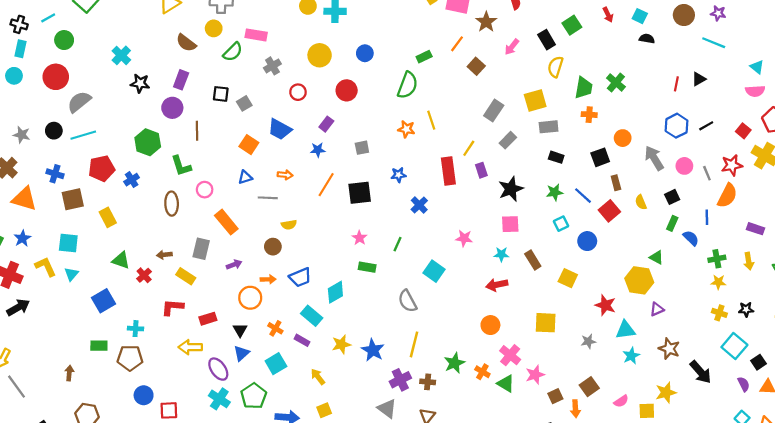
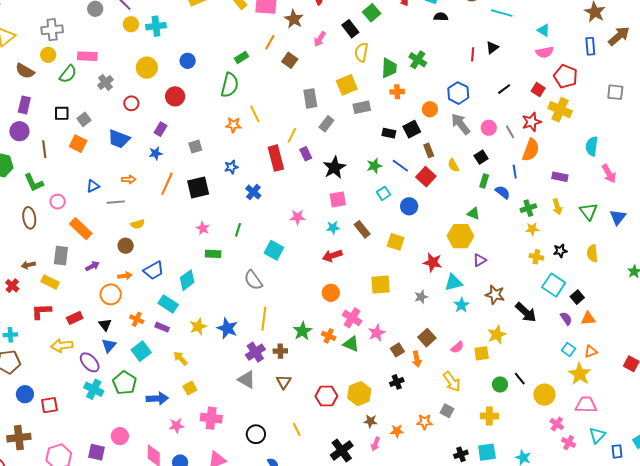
gray rectangle: (494, 111) -> (310, 98), turned -36
blue hexagon: (676, 126) -> (458, 93), moved
orange square: (249, 145) -> (78, 144), moved
black rectangle: (556, 157) -> (389, 133), moved

